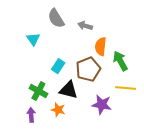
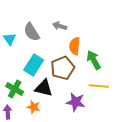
gray semicircle: (56, 18) -> (32, 32), moved
cyan rectangle: (58, 66) -> (34, 65), size x1.5

